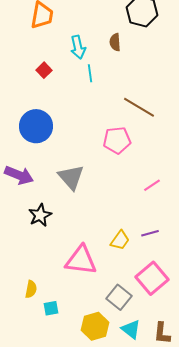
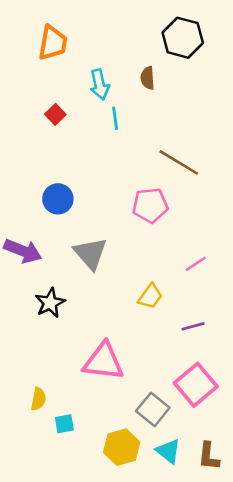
blue circle: (36, 126) -> (58, 199), moved, size x0.7
yellow trapezoid: (120, 240) -> (150, 296), moved

